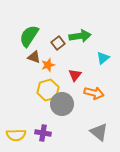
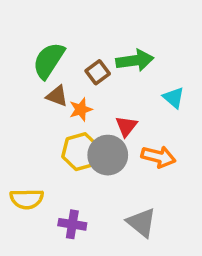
cyan triangle: (103, 58) -> (174, 98), turned -40
gray circle: (62, 104) -> (108, 155), moved
gray triangle: (99, 132) -> (142, 223), moved
yellow semicircle: (16, 135) -> (27, 199), moved

